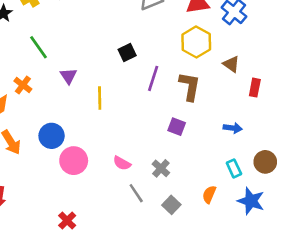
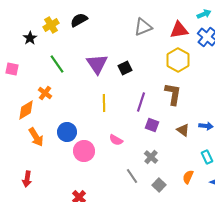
brown triangle: (231, 64) -> (183, 130), moved
purple triangle: (68, 76) -> (97, 64), moved, size x1.6
purple line: (153, 78) -> (141, 102), moved
purple square: (177, 127) -> (152, 125), moved
pink semicircle: (122, 163) -> (116, 140), moved

